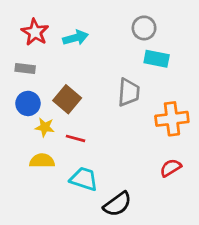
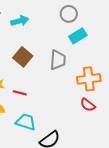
cyan rectangle: (157, 59) -> (78, 36), turned -42
brown square: (67, 99) -> (23, 57), moved
red semicircle: (171, 168) -> (88, 105), moved, turned -112

